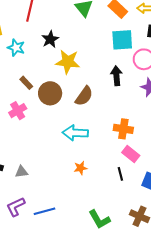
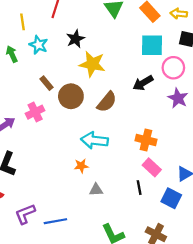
black arrow: (116, 76) -> (143, 83), turned -120
orange star: (81, 168) -> (81, 166), moved
gray triangle: (21, 172) -> (96, 190), moved

